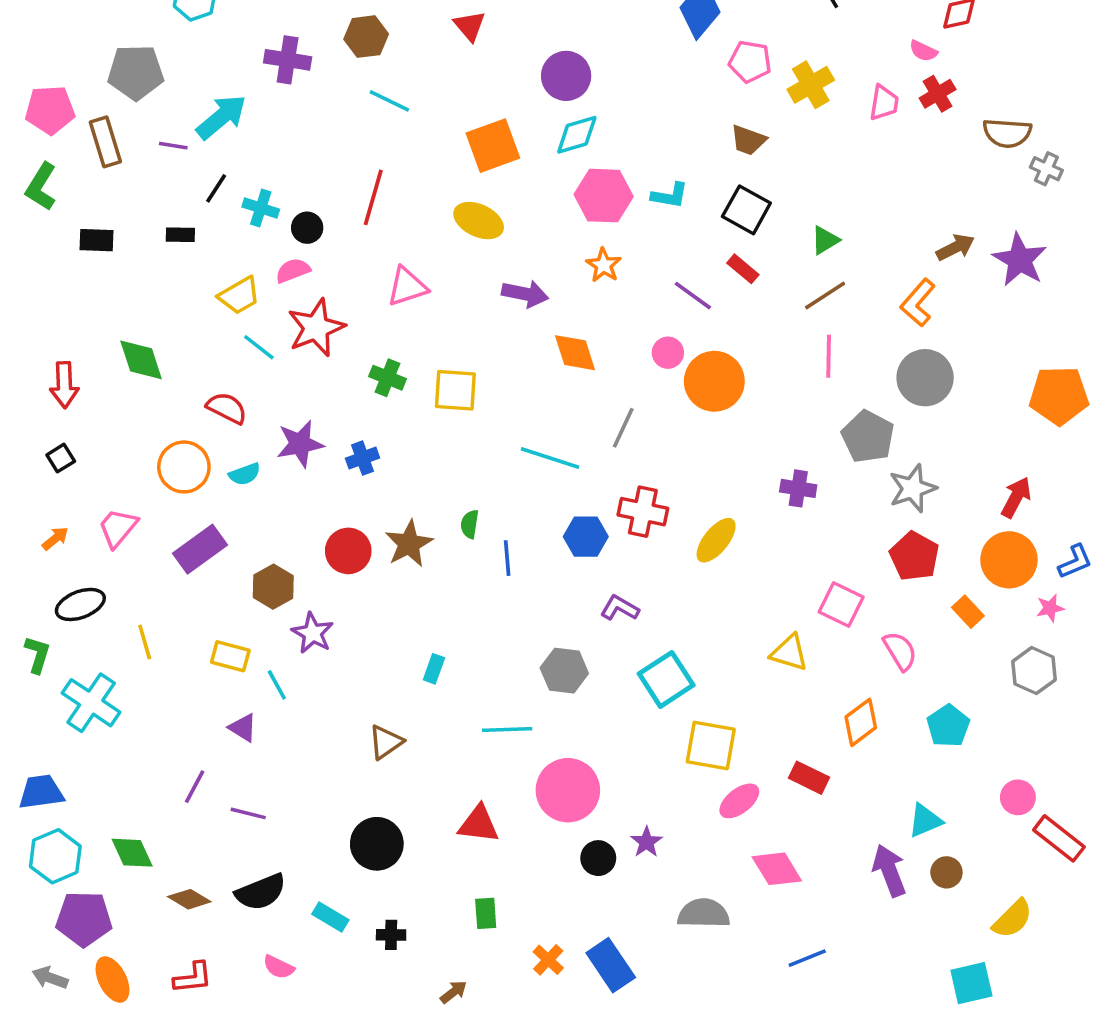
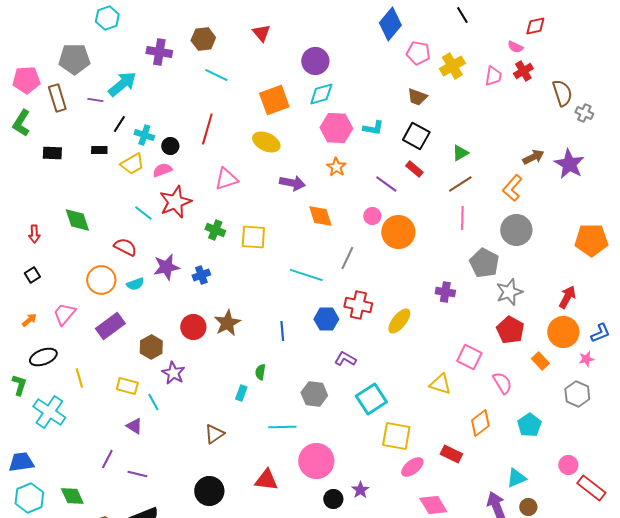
brown semicircle: (1007, 133) -> (562, 93), turned -112
yellow trapezoid: (239, 296) -> (132, 164), moved
red arrow: (64, 385) -> (34, 234), size x0.7
green semicircle: (470, 524) -> (260, 372), moved

